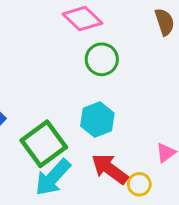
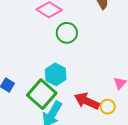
cyan hexagon: (97, 120) -> (56, 74), moved

